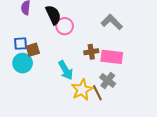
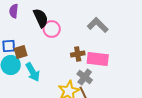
cyan arrow: (66, 70) -> (33, 72), moved
gray cross: (108, 80) -> (85, 77), moved

